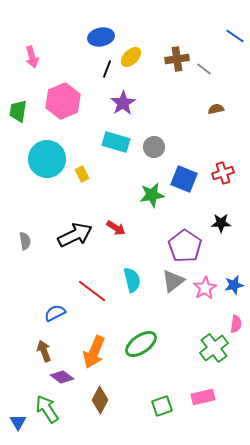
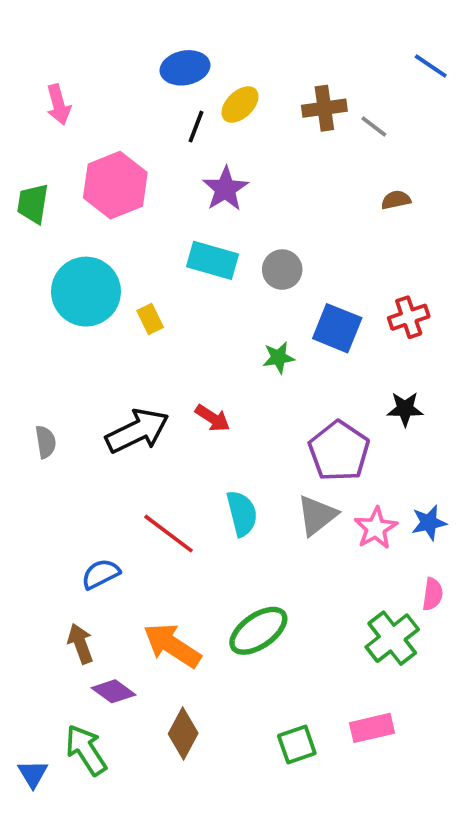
green star: (152, 195) -> (279, 358), size x0.7
orange arrow: (94, 352) -> (172, 645), turned 100

